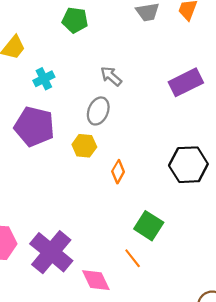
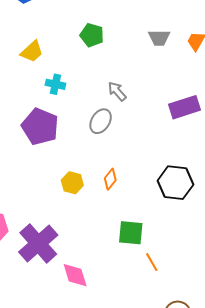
cyan cross: (44, 79) -> (55, 84), turned 30
yellow hexagon: (84, 146) -> (72, 183), moved
green square: (149, 226) -> (131, 233), turned -36
orange line: (133, 258) -> (152, 262), moved

